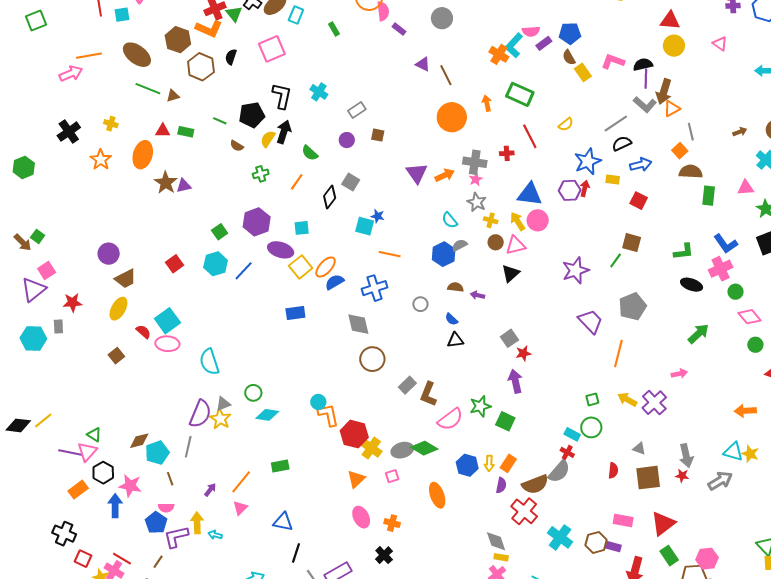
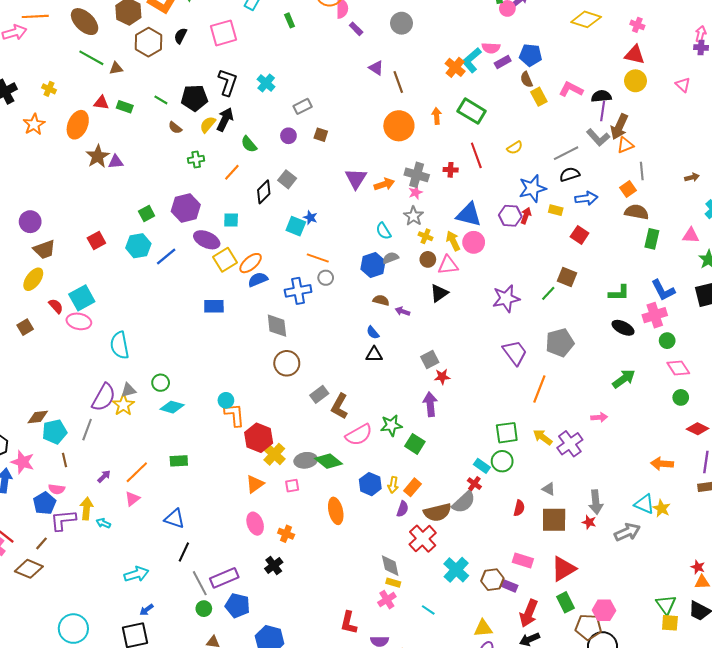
gray circle: (420, 304) -> (326, 278), moved
green square: (592, 399) -> (507, 433), size x1.6

